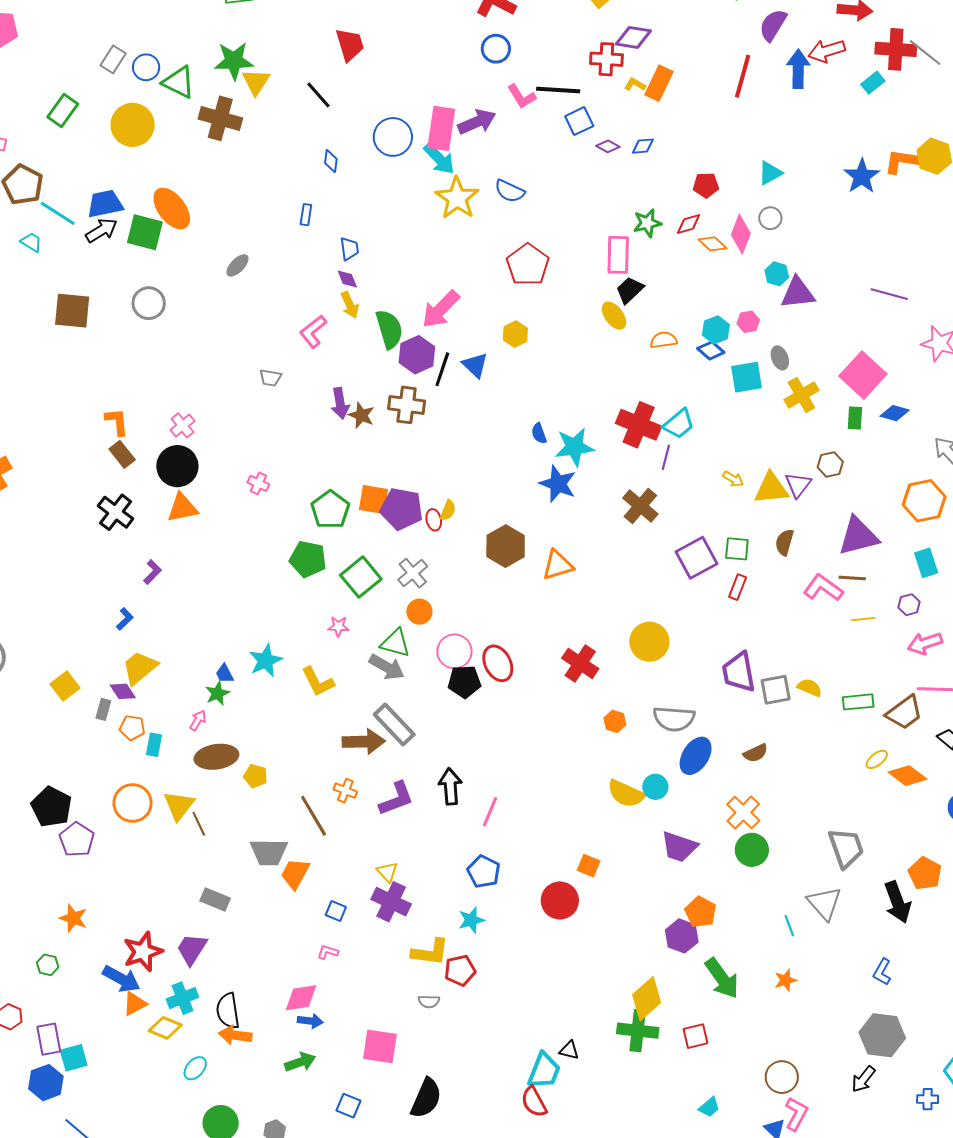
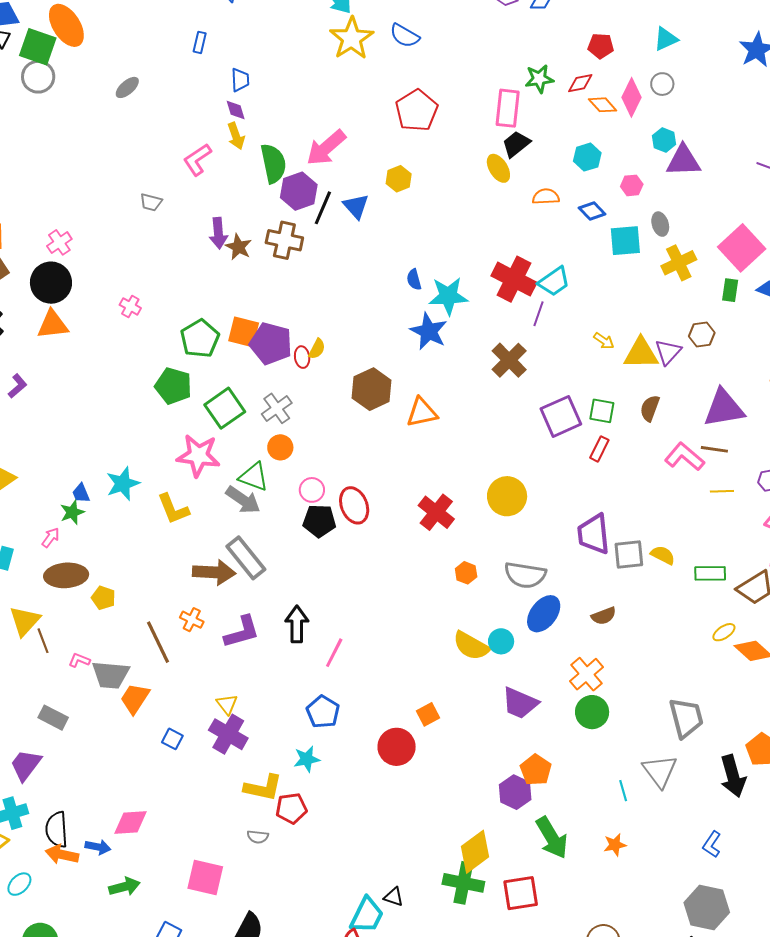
gray circle: (149, 303) -> (38, 77), moved
cyan hexagon: (716, 330) -> (587, 157), moved
pink star: (339, 626) -> (198, 456), size x2.0
pink circle: (454, 651) -> (312, 490), size x0.7
orange square: (589, 866) -> (428, 714), turned 35
pink L-shape: (328, 952) -> (79, 660), moved
blue arrow: (310, 1021) -> (98, 847), moved
red square: (695, 1036) -> (521, 893), size x1.4

